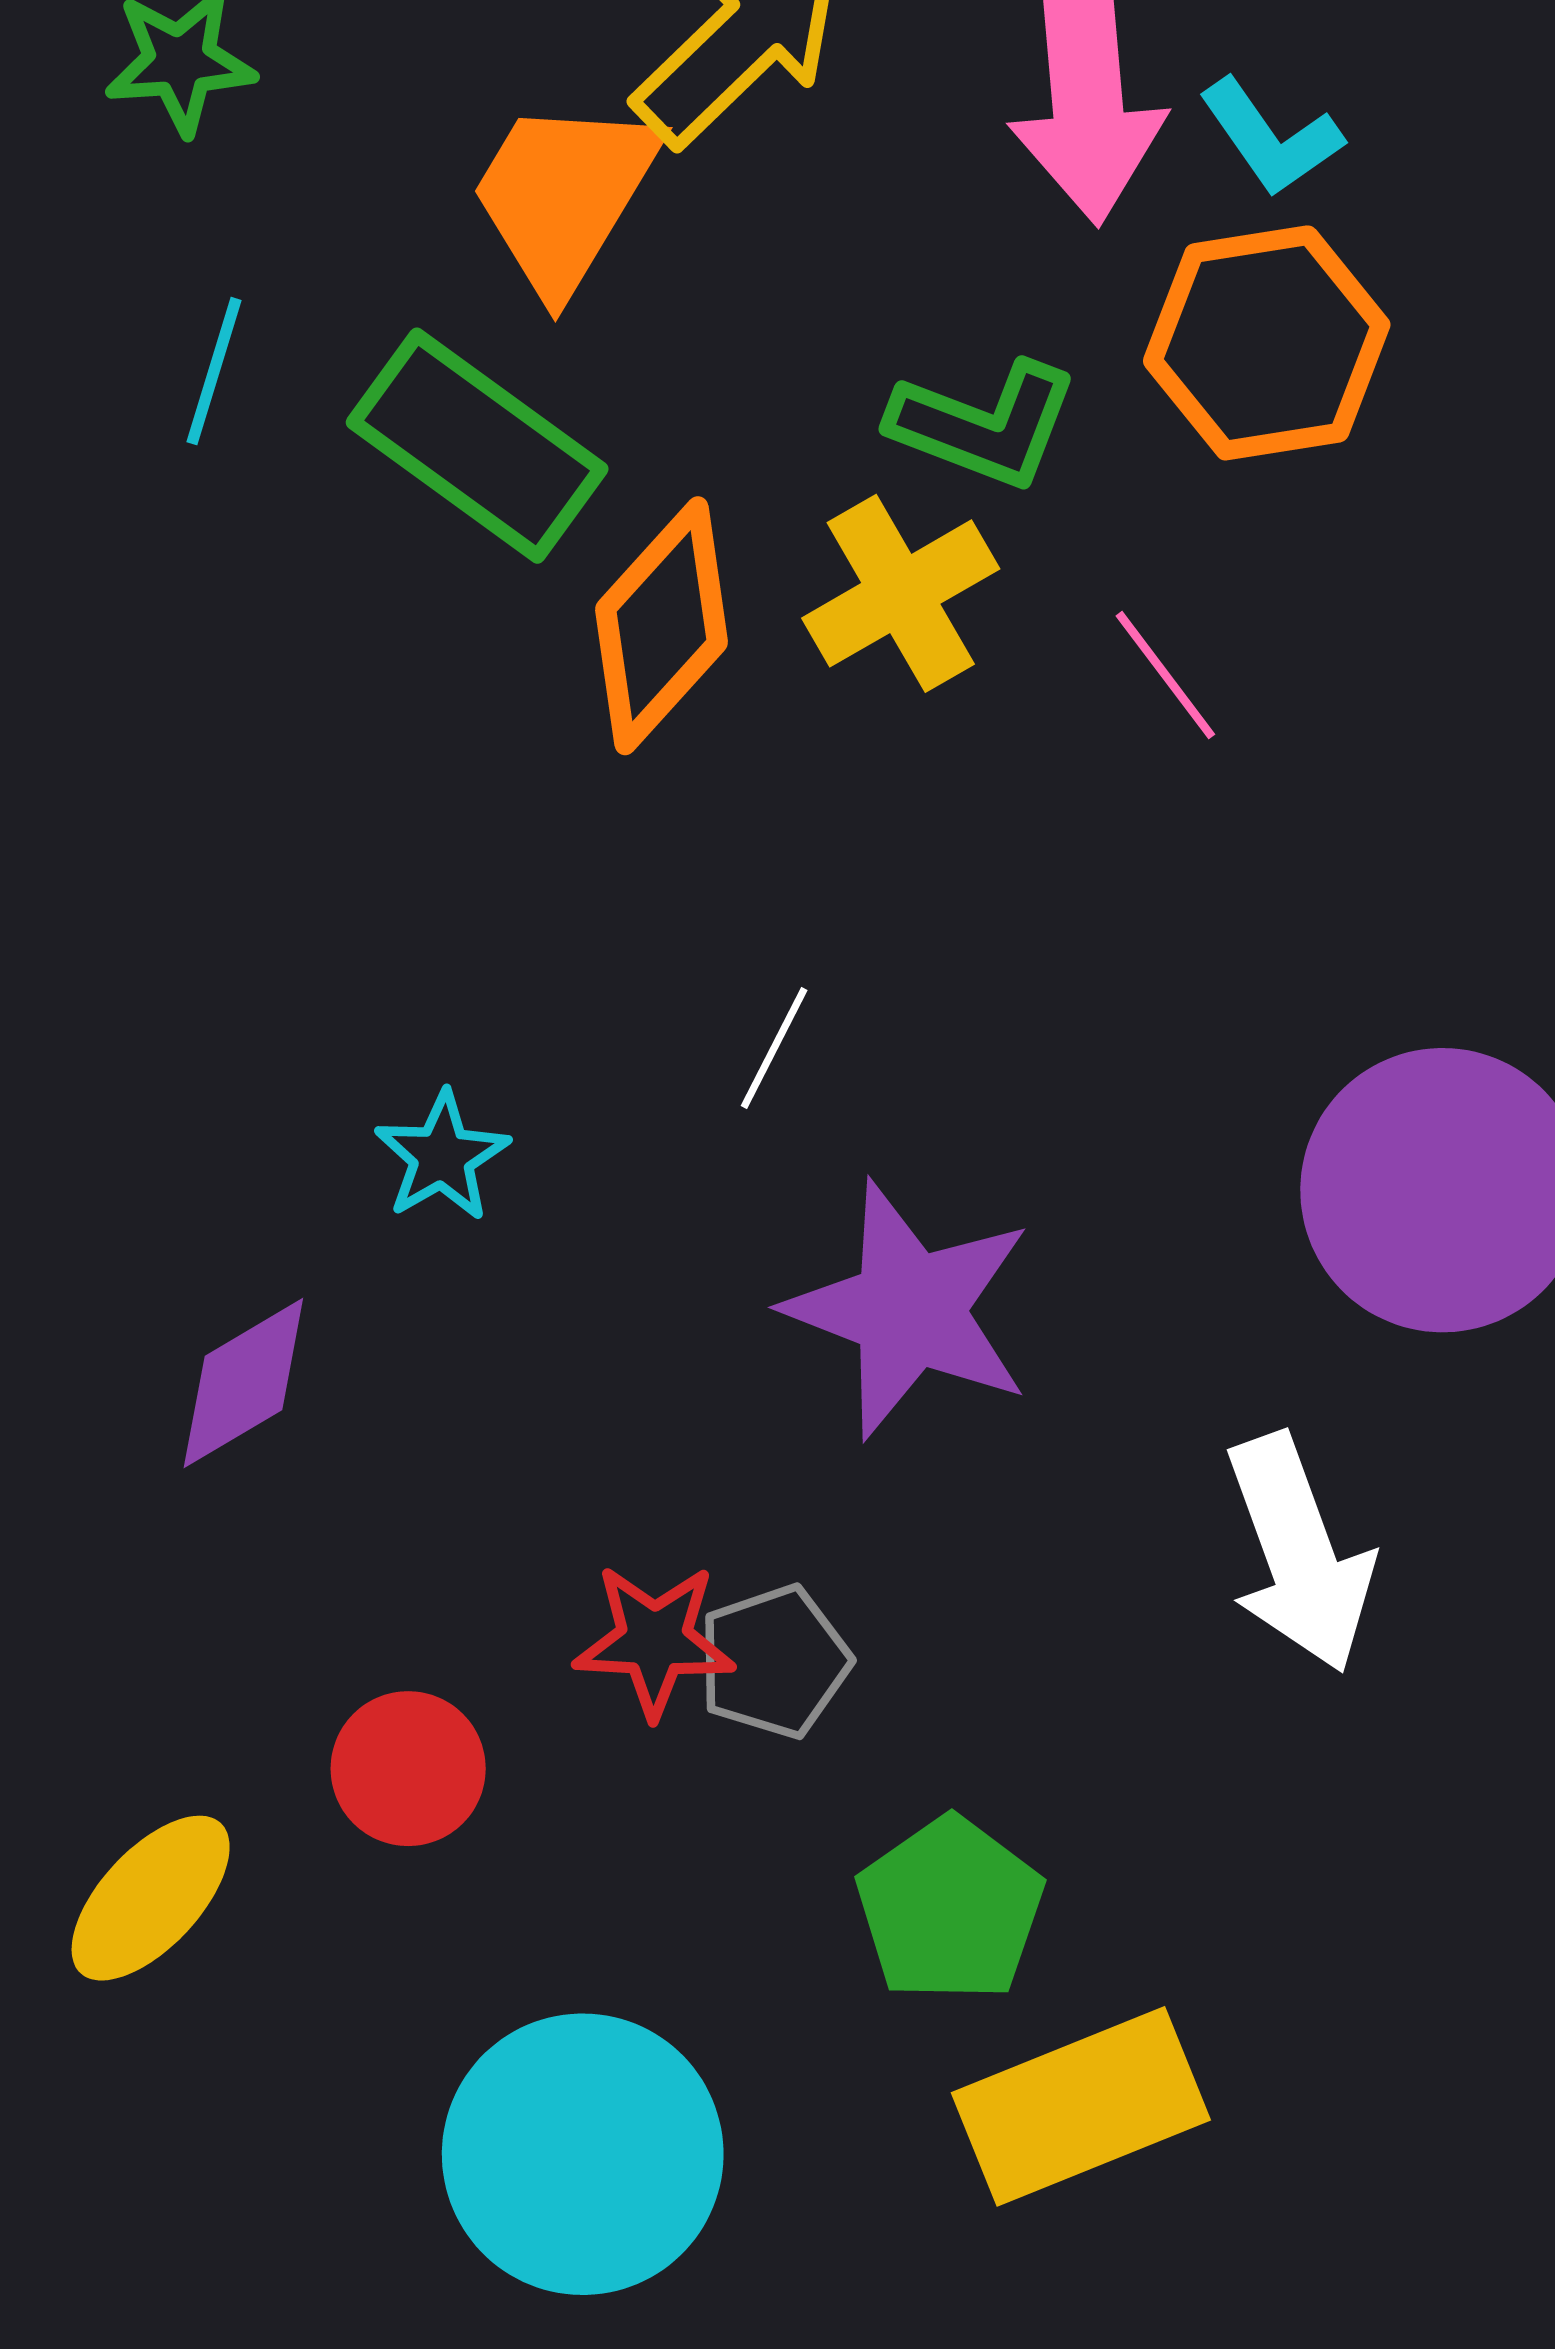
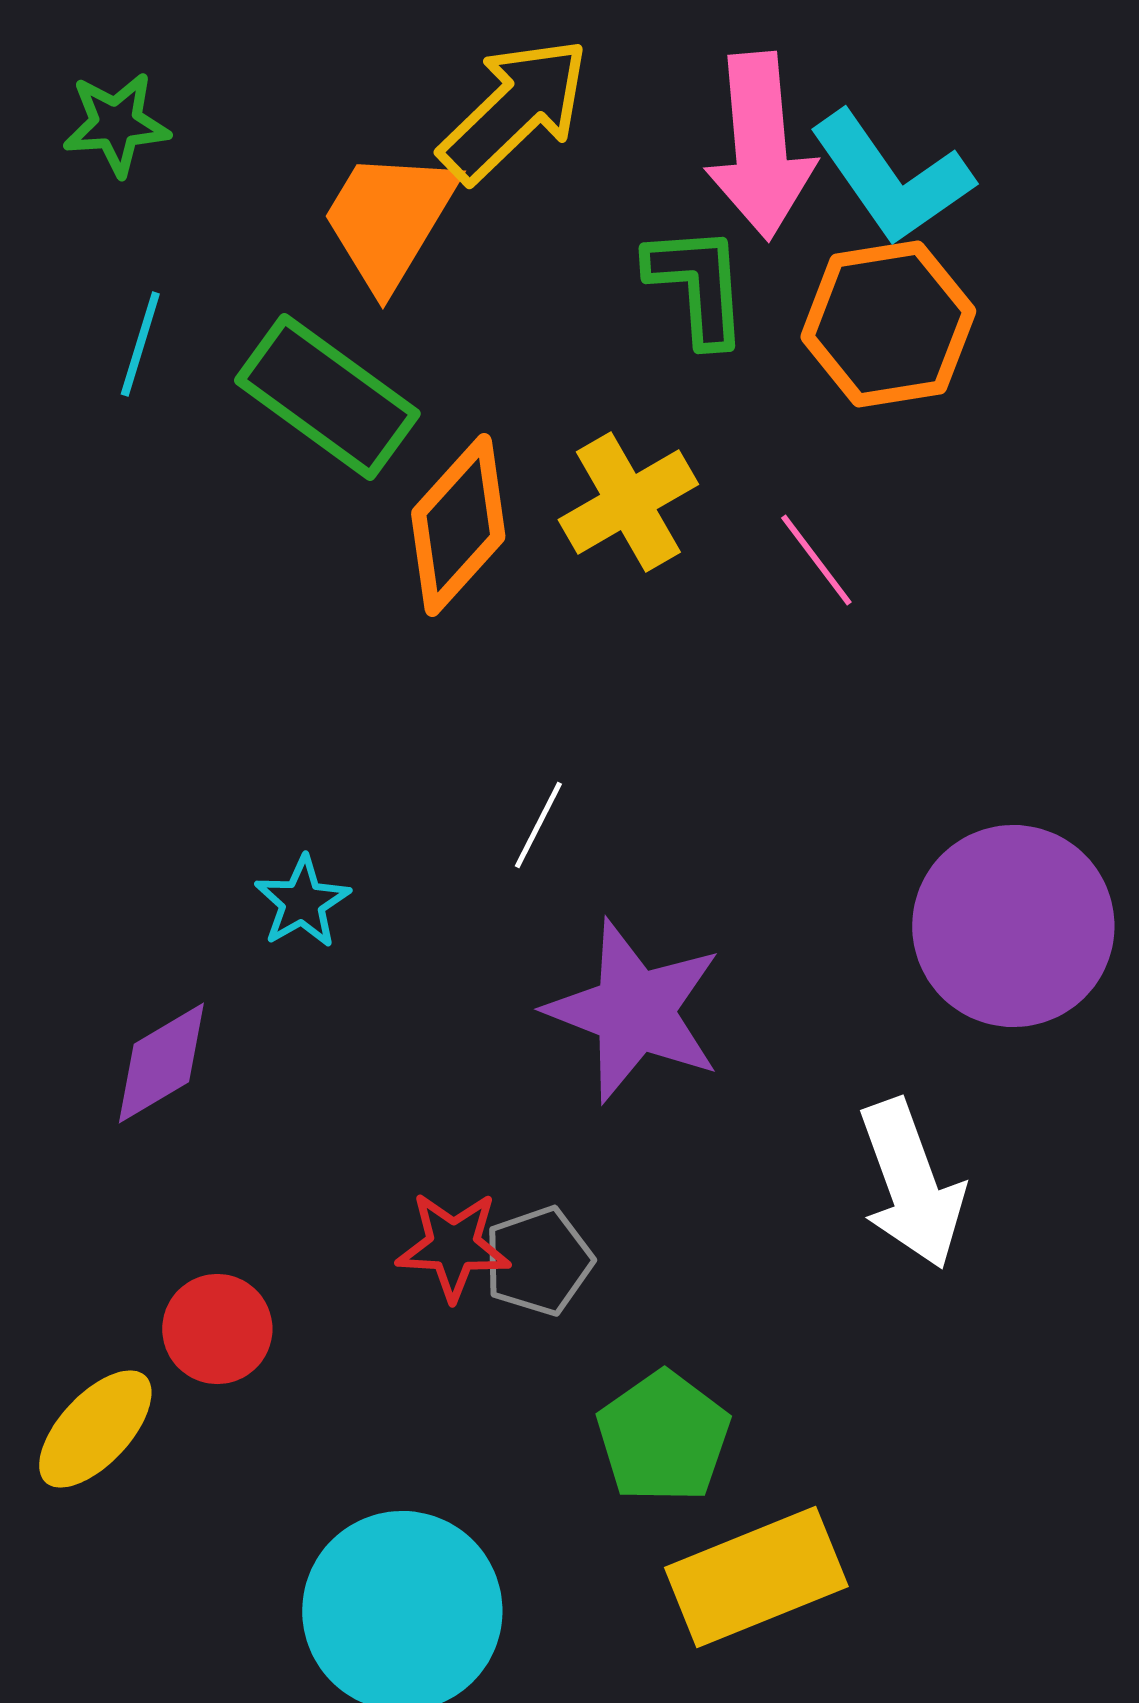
cyan L-shape: (1271, 137) -> (891, 178), size x1.6
green L-shape: (984, 425) -> (697, 285), moved, turned -115
red circle: (408, 1769) -> (217, 1329), moved

